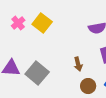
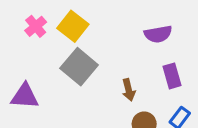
gray square: (37, 73) -> (79, 67), moved

